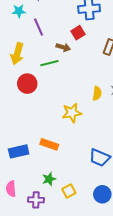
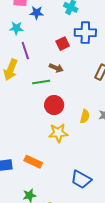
purple line: (39, 27) -> (25, 51), moved
red square: (78, 33) -> (63, 44), moved
red circle: (27, 84) -> (54, 105), moved

